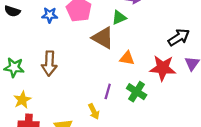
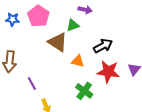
black arrow: (179, 37) -> (103, 46), moved
purple line: (108, 91) -> (32, 84), moved, turned -48

